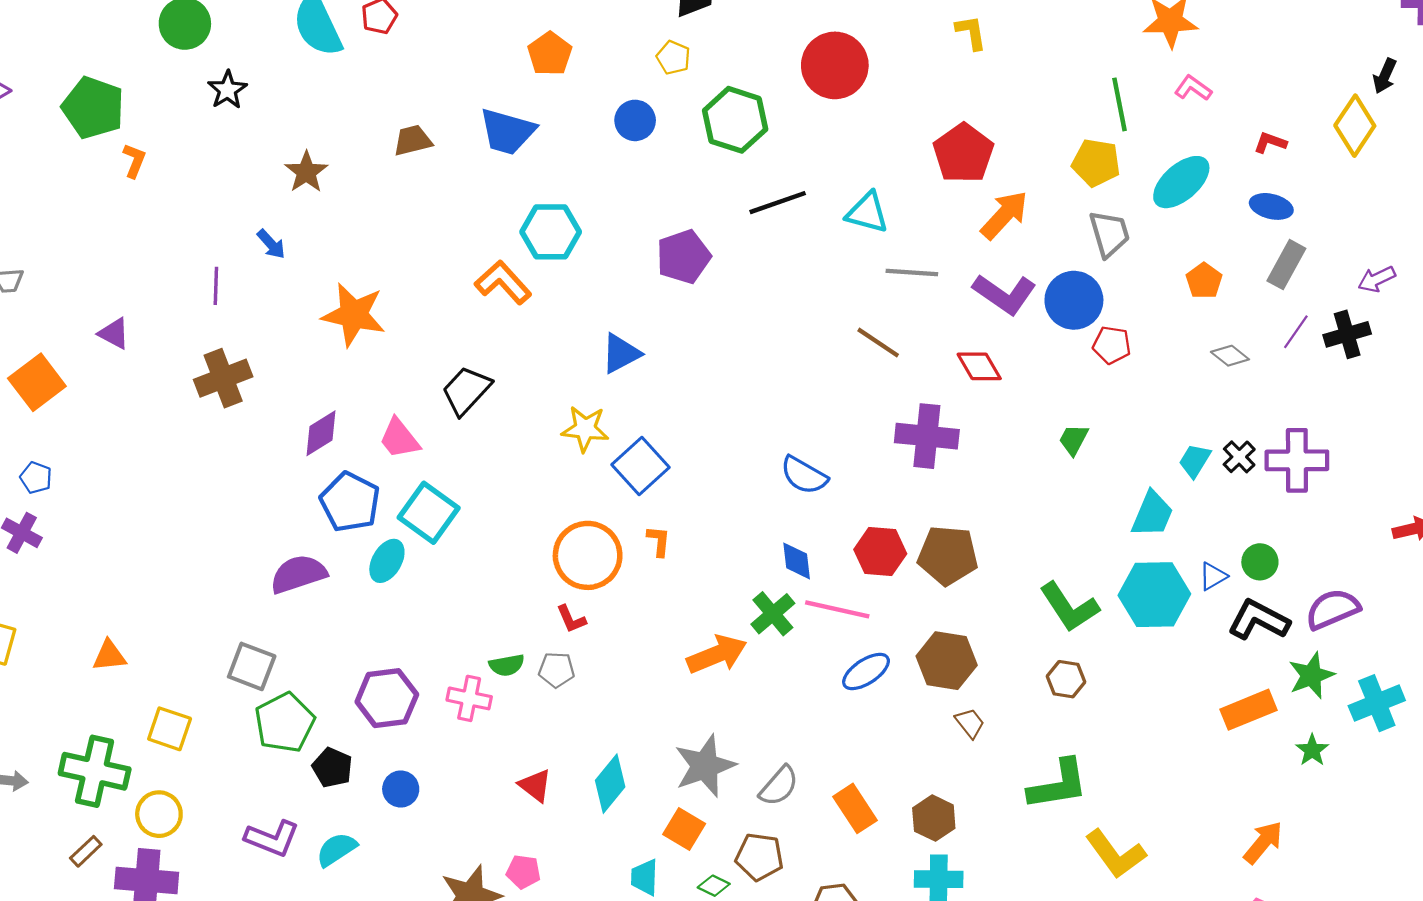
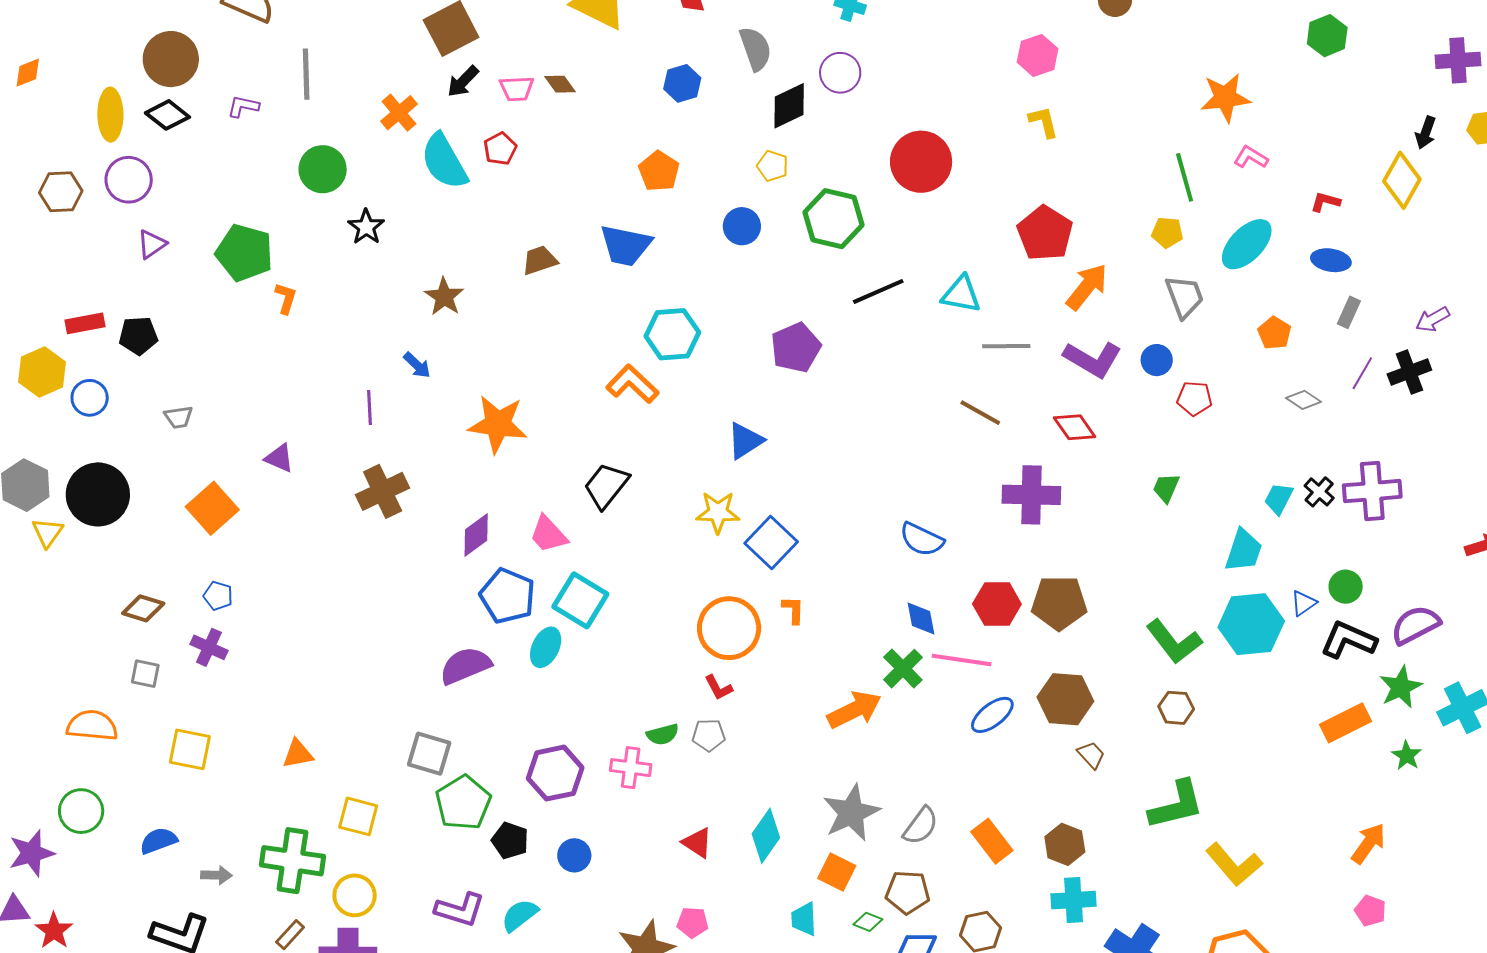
yellow pentagon: (1096, 163) -> (1167, 232), size x0.7
gray rectangle: (1286, 265) -> (1349, 312), size x0.7
blue circle: (1074, 300) -> (1157, 360), size x0.6

